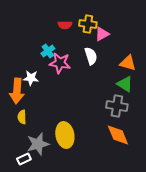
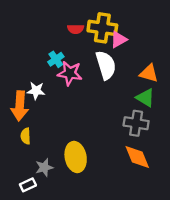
yellow cross: (88, 24) -> (102, 28), size x1.4
white semicircle: (91, 56) -> (106, 65), size x1.4
gray star: (38, 144) -> (44, 167), size x0.7

